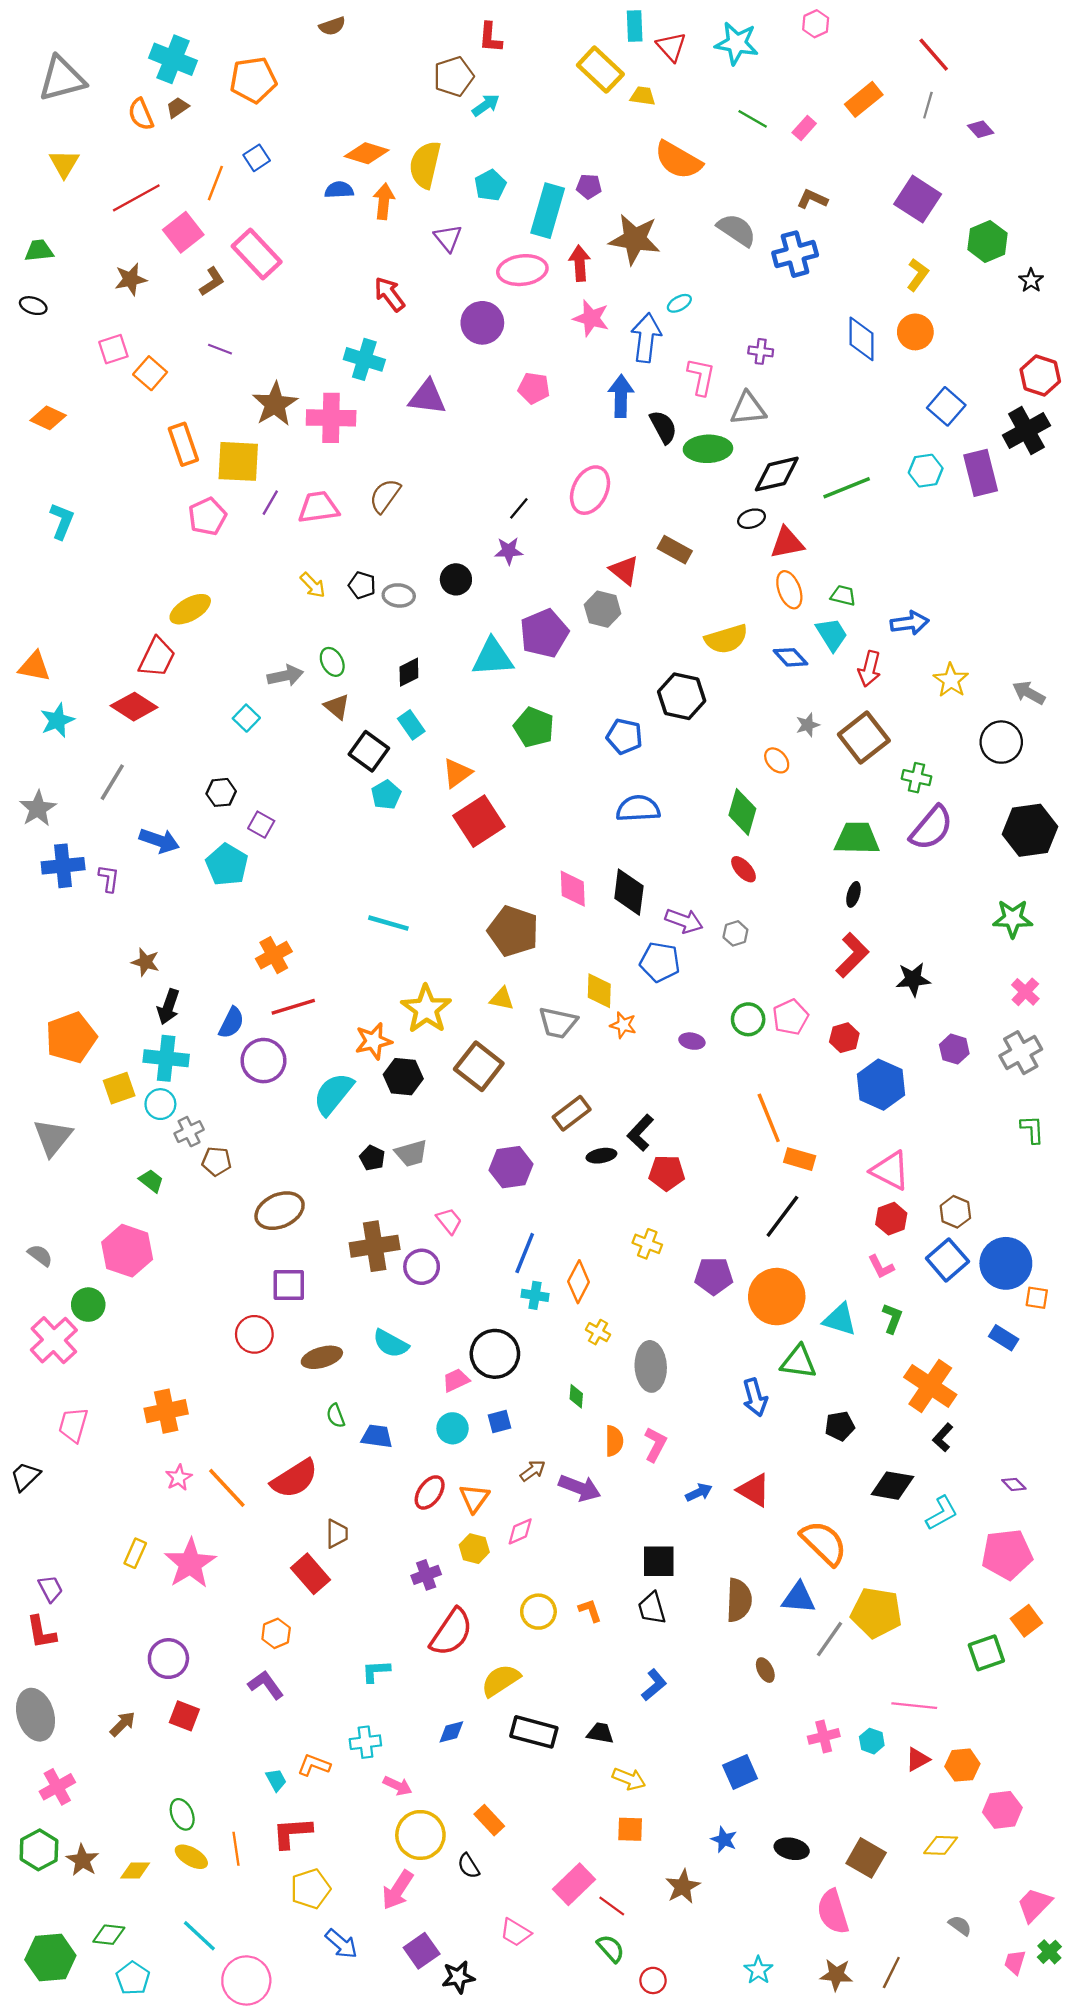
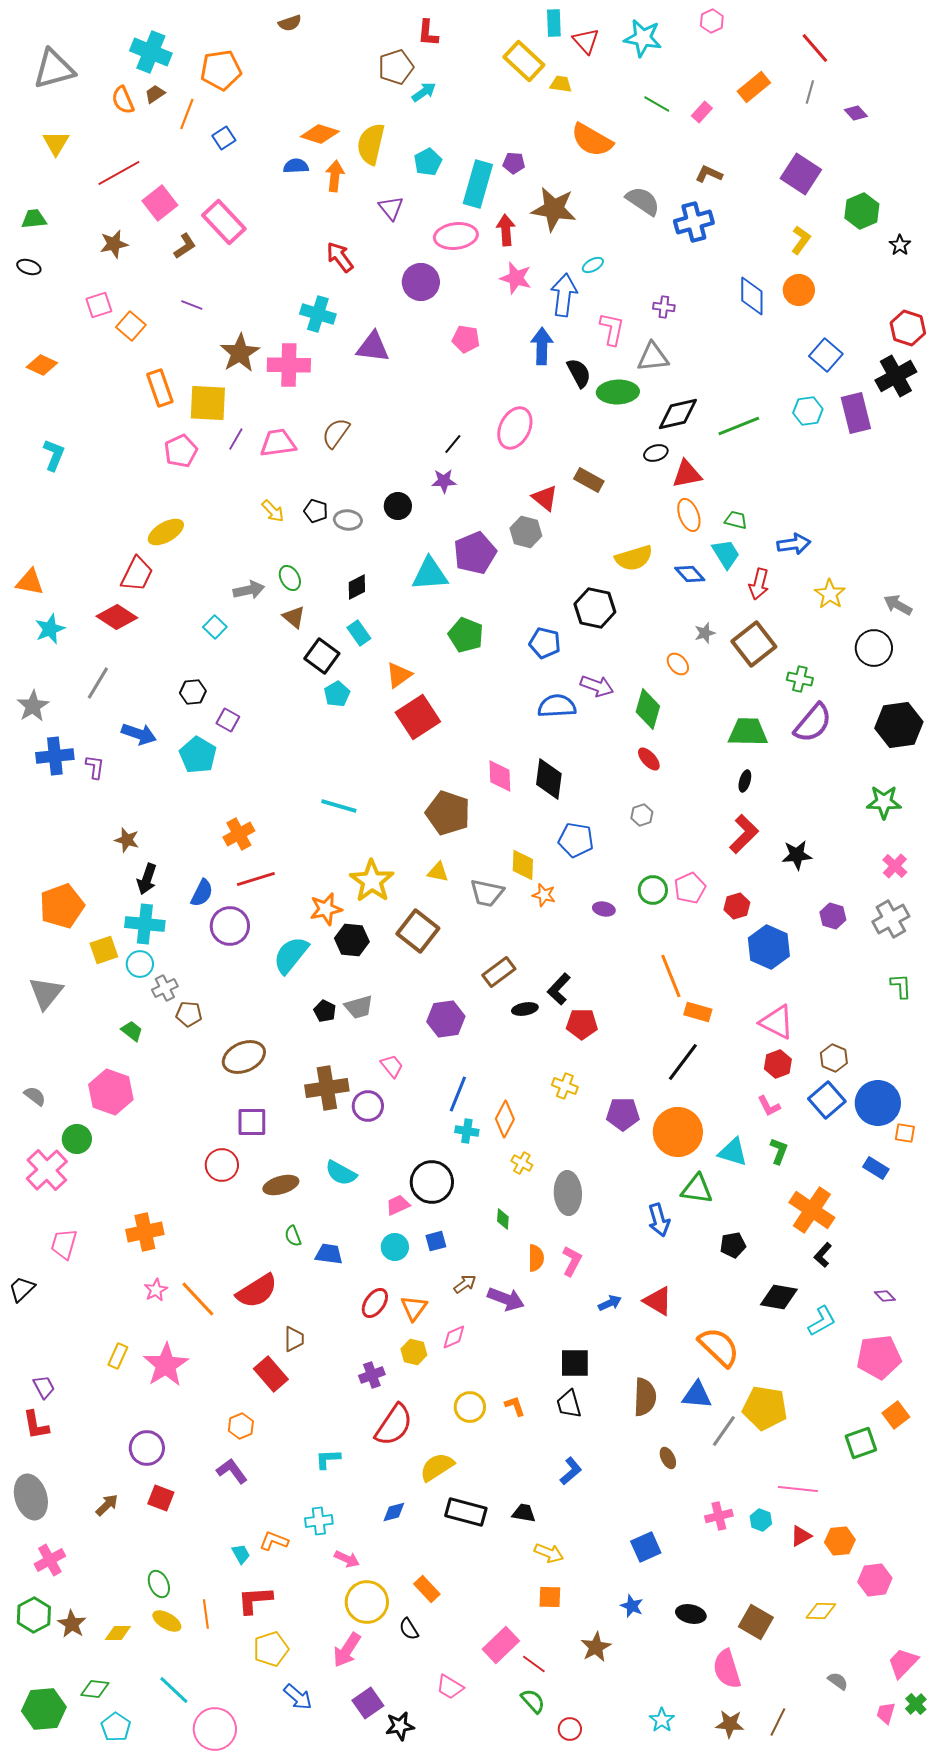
orange line: (215, 183) -> (187, 114), moved
purple arrow: (684, 921) -> (597, 686), moved

